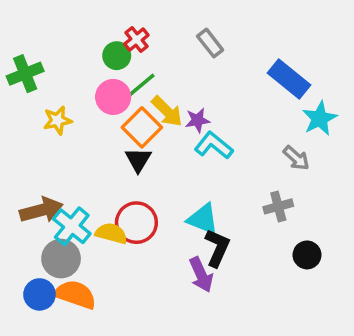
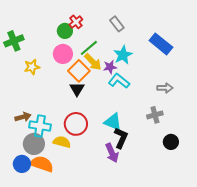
green line: (140, 86) -> (89, 48), moved
cyan star: (320, 119) -> (123, 55), moved
gray arrow: (296, 158) -> (165, 88), turned -42
brown arrow: (41, 210) -> (23, 117), size x0.7
cyan cross: (72, 226) -> (40, 126), turned -30
yellow semicircle: (111, 233) -> (62, 142), moved

